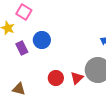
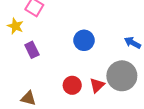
blue circle: (42, 40) -> (84, 40), moved

